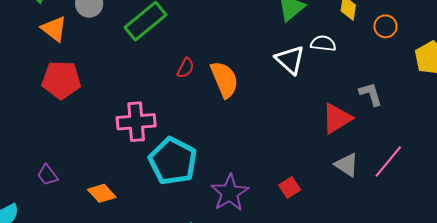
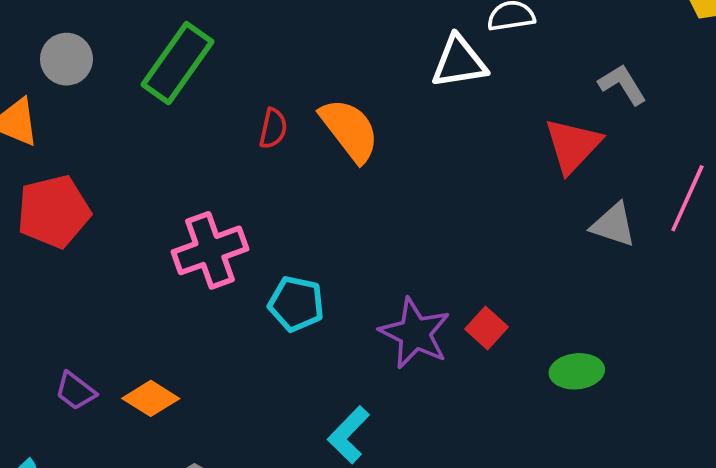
white triangle: (290, 60) -> (459, 62), turned -36
cyan pentagon: (173, 161) -> (296, 304), size x0.6
red square: (290, 188) -> (486, 328), moved
orange diamond: (102, 193) -> (151, 398), moved

